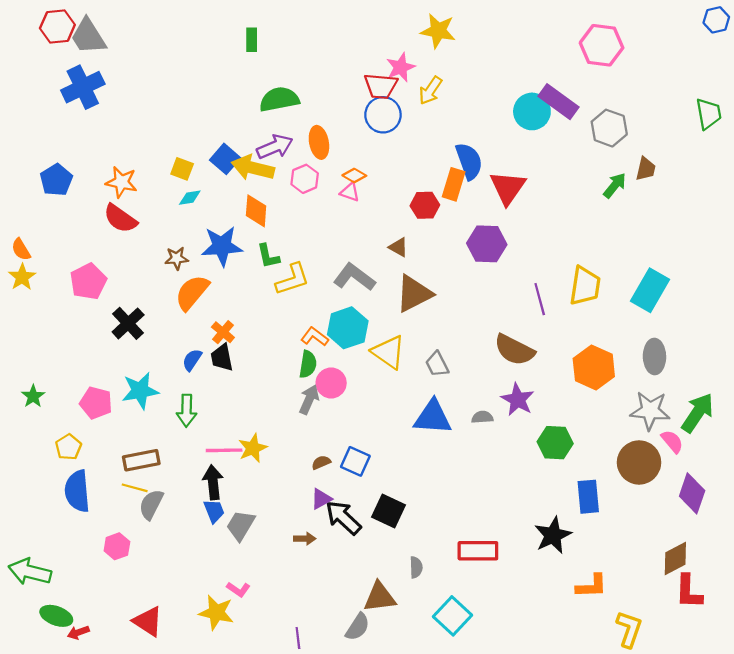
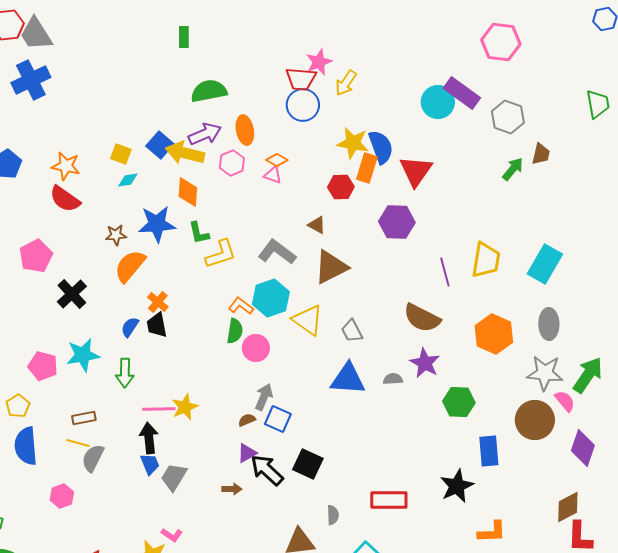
yellow star: (438, 31) -> (353, 143), moved
gray arrow: (309, 400) -> (264, 397), moved
brown rectangle: (141, 460) -> (84, 418), size x0.7

